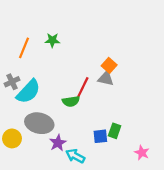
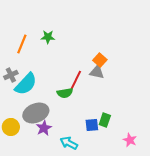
gray ellipse: (39, 123) -> (36, 113), turned -35
purple star: (58, 143) -> (44, 128), moved

